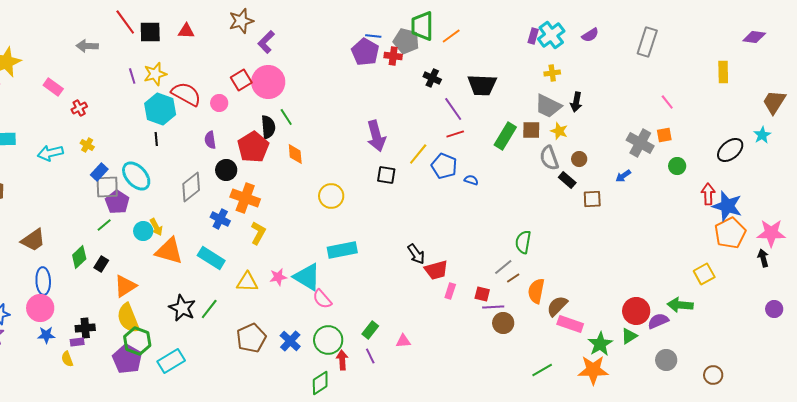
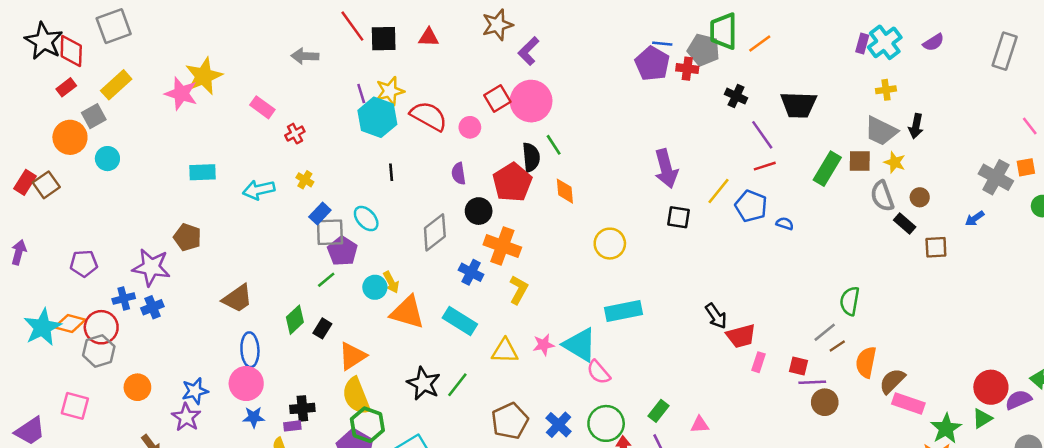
cyan hexagon: (160, 109) -> (377, 117), moved
cyan ellipse: (136, 176) -> (366, 219), size x0.7

